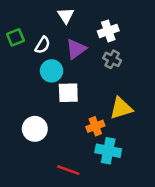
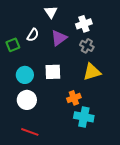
green square: (15, 37) -> (13, 45), moved
cyan circle: (52, 71) -> (25, 75), moved
yellow triangle: (121, 108) -> (92, 72), moved
red line: (68, 170) -> (30, 132), moved

